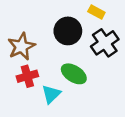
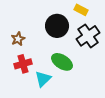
brown star: (21, 46) -> (18, 39), size x0.6

